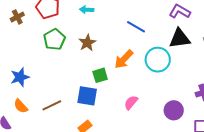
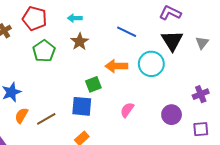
black triangle: (180, 38) -> (172, 41), turned -50
brown star: (87, 43) -> (80, 42), moved
orange arrow: (124, 59) -> (116, 66), turned 50
orange semicircle: (21, 106) -> (21, 115), moved, turned 77

